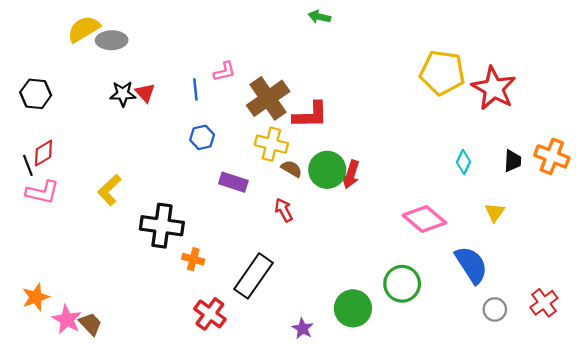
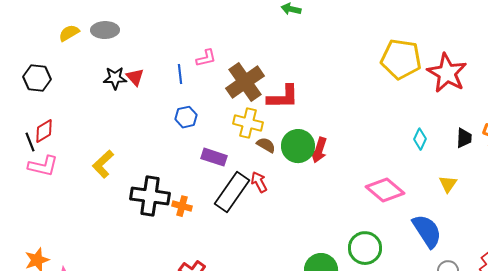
yellow semicircle: (84, 29) -> (69, 33), moved, size x0.7
orange cross: (193, 259) -> (182, 206), moved
black rectangle: (254, 276) -> (232, 192), moved

